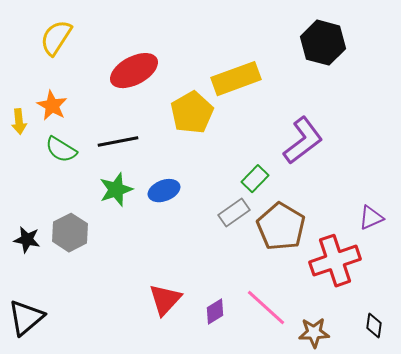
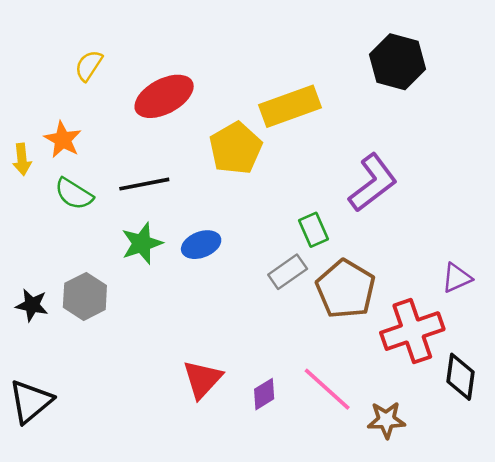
yellow semicircle: (56, 38) -> (89, 65), moved, size x0.7
green rectangle: (255, 179) -> (313, 230), turned -68
black diamond: (374, 326) -> (460, 377), moved, size x1.5

